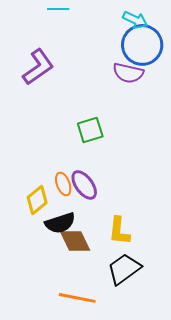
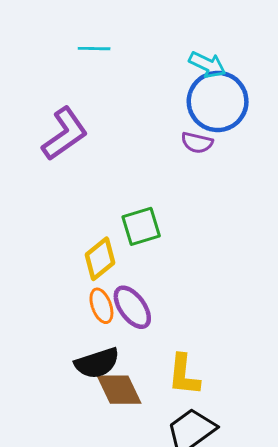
purple semicircle: (128, 73) -> (197, 143), size x0.7
yellow diamond: (37, 200) -> (100, 259), moved

